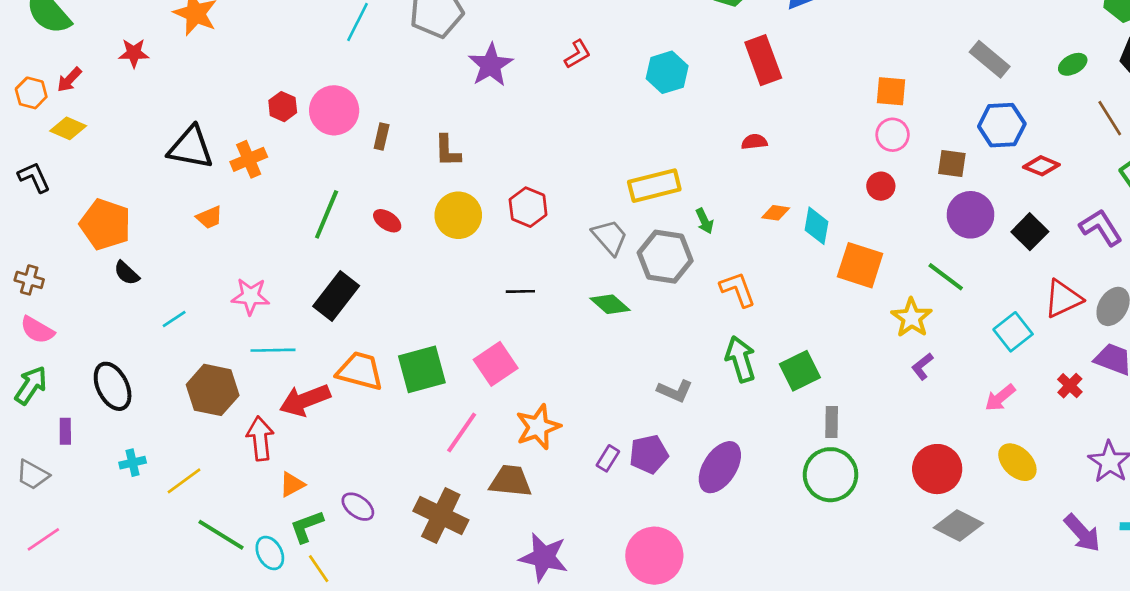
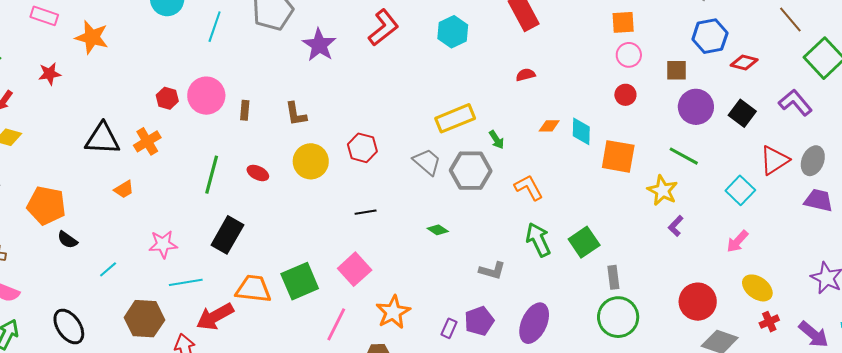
red L-shape: (578, 54) -> (383, 28), size x1.6
green diamond: (610, 304) -> (438, 230), moved, size x0.7
red cross: (1070, 386) -> (769, 322), moved, turned 30

